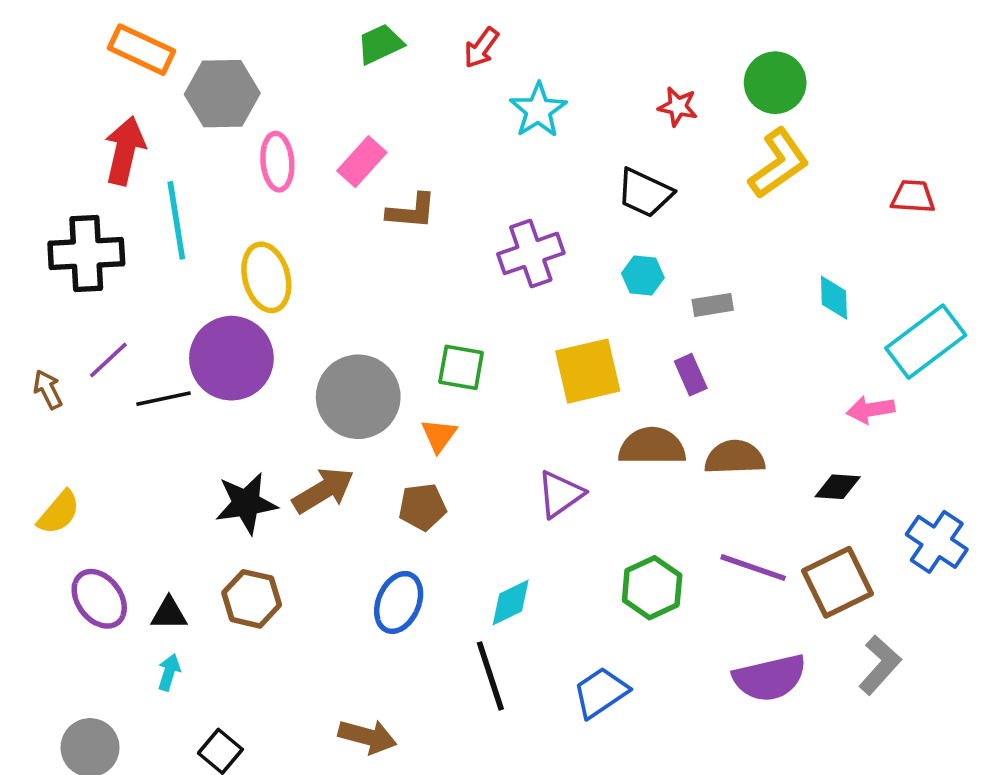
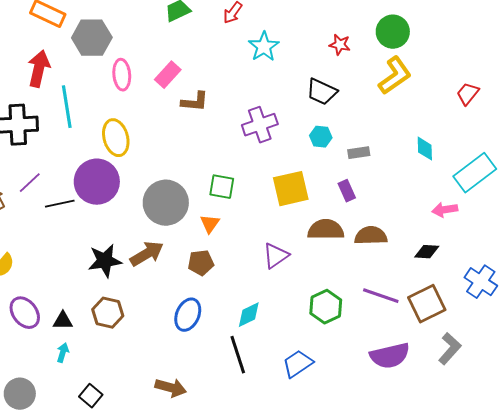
red trapezoid: (913, 197) -> (468, 94), turned -55

